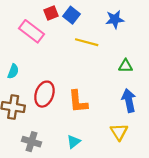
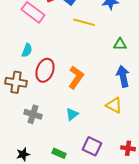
cyan semicircle: (13, 71) -> (27, 50), moved
orange L-shape: (78, 102) -> (76, 77), turned -140
yellow triangle: (119, 132) -> (114, 105), turned -30

